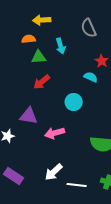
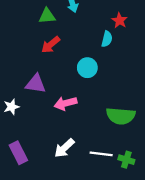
cyan semicircle: (91, 77) -> (107, 39), turned 80
purple rectangle: (14, 176) -> (18, 153), turned 30
white line: (77, 185) -> (101, 154), moved

